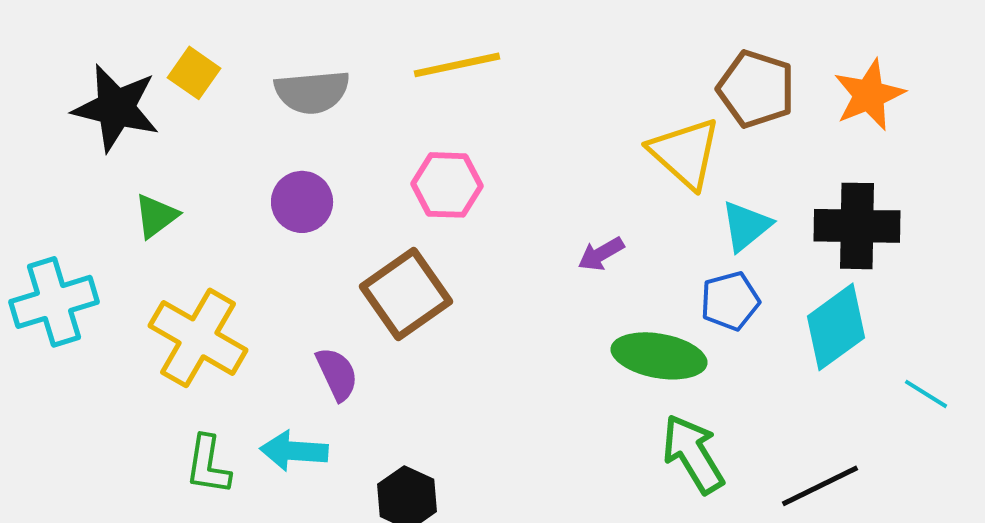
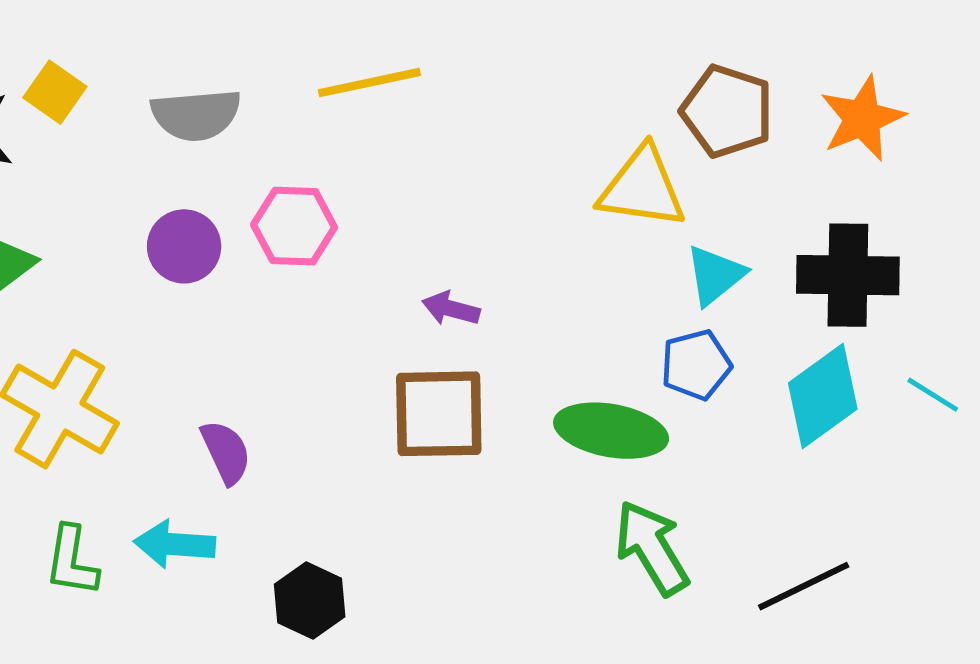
yellow triangle: (685, 153) -> (642, 188), turned -34
pink hexagon: (447, 185) -> (294, 226), moved
purple arrow: (601, 254) -> (451, 309), moved, turned 45
brown square: (406, 294) -> (439, 414), moved, turned 34
cyan line: (926, 394) -> (933, 395), moved

